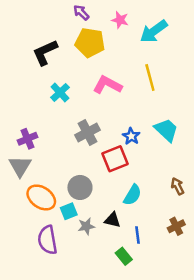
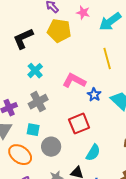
pink L-shape: (107, 85) -> (74, 81), moved
gray cross: (87, 132) -> (38, 102), moved
blue star: (131, 136) -> (94, 95), moved
cyan square: (69, 211) -> (33, 130), moved, turned 32

